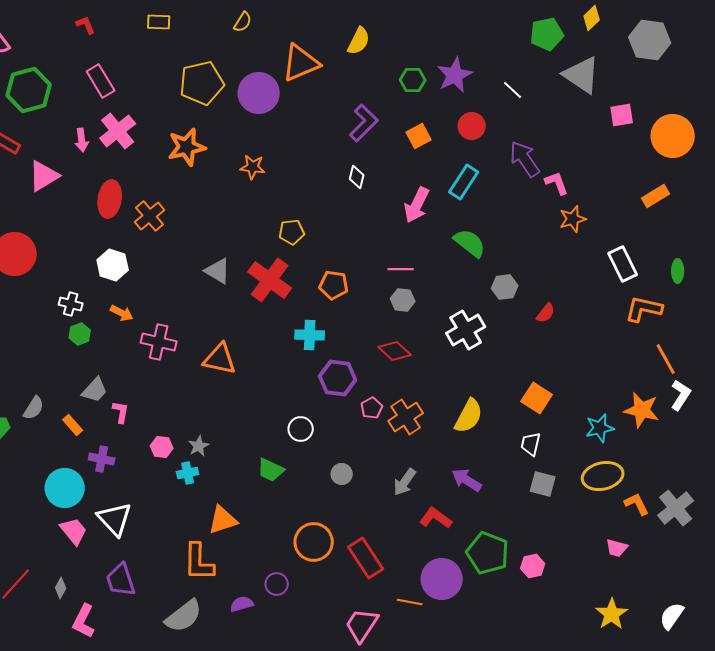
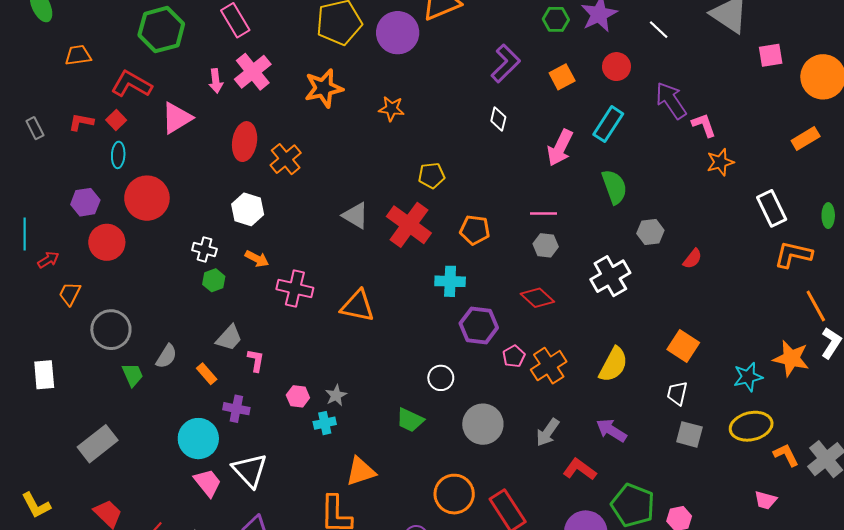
green semicircle: (470, 243) -> (614, 187), turned 32
gray circle: (342, 474) -> (483, 424), size x1.8

